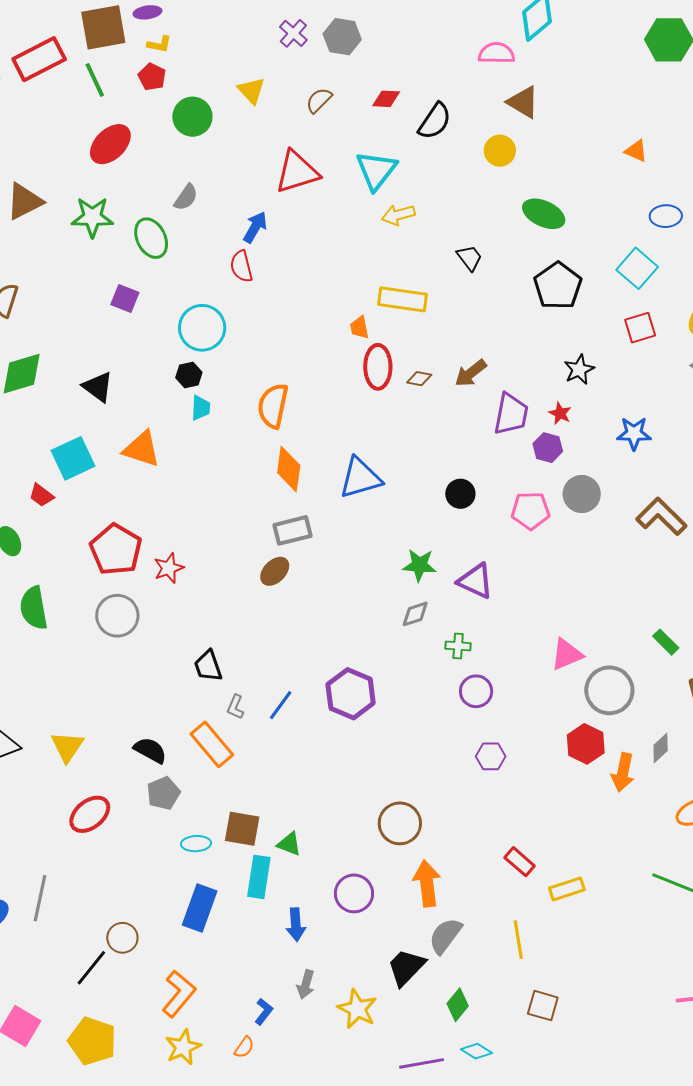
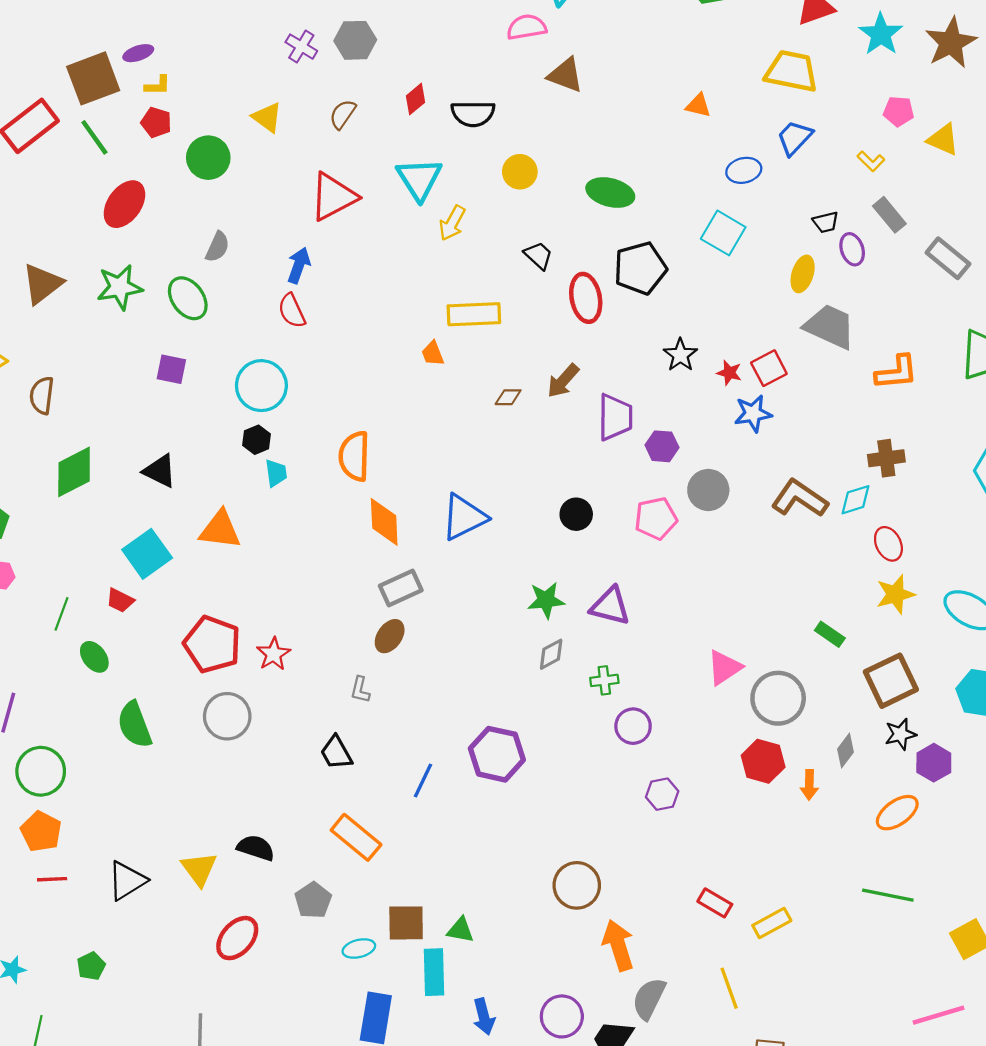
red diamond: (386, 99) -> (416, 99), turned -32
black semicircle: (435, 121) -> (473, 114), turned 66
yellow circle: (500, 151) -> (520, 172), moved
yellow arrow: (398, 215) -> (452, 223), turned -36
black pentagon: (558, 286) -> (640, 268), turned 30
red square: (640, 328) -> (769, 368), moved
red ellipse: (378, 367) -> (586, 298), moved
red star: (560, 413) -> (729, 373), moved
gray L-shape: (235, 707) -> (360, 690), moved
black semicircle: (150, 750) -> (256, 848), moved
orange arrow: (623, 772) -> (809, 785), size x0.7
purple circle: (354, 893) -> (562, 1016), moved

